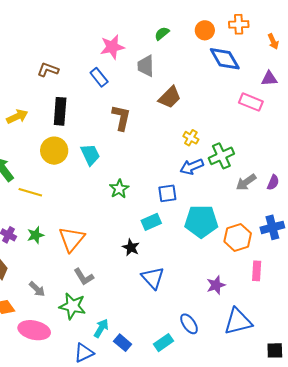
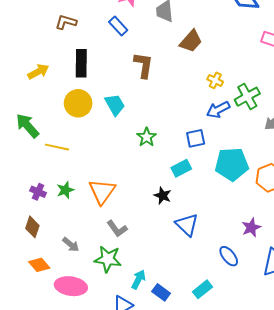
blue ellipse: (189, 324) -> (229, 256), moved

